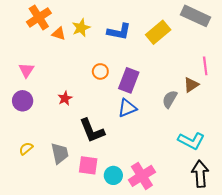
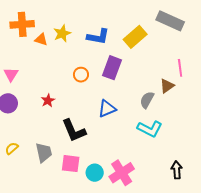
orange cross: (39, 17) -> (22, 24), turned 30
purple rectangle: (129, 80) -> (112, 68), moved
cyan L-shape: (191, 141) -> (150, 129), moved
black arrow: (200, 174) -> (177, 170), size x0.7

